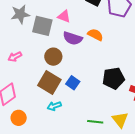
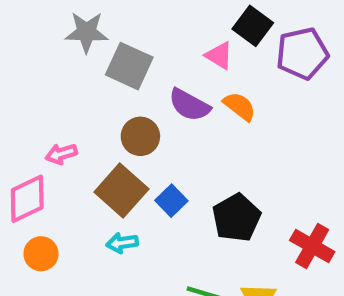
pink triangle: (64, 16) -> (219, 56), moved
pink arrow: (15, 57) -> (61, 154), moved
black pentagon: (114, 78) -> (236, 218), moved, turned -30

